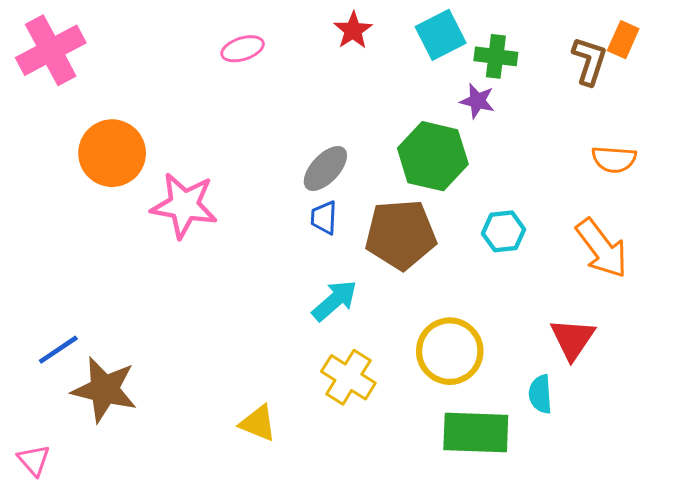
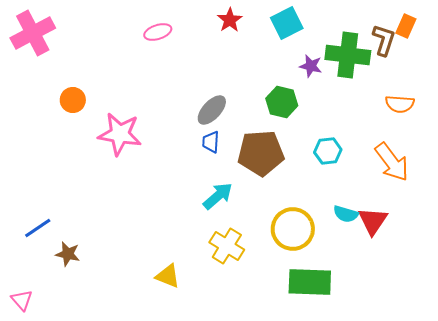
green cross: (496, 56) -> (348, 55), moved, size x1.6
orange circle: (112, 153) -> (73, 100), size x0.6
green hexagon: (433, 156) -> (282, 102), size x0.7
brown star: (104, 390) -> (68, 254), size x0.6
cyan semicircle: (540, 394) -> (346, 214), moved, turned -70

